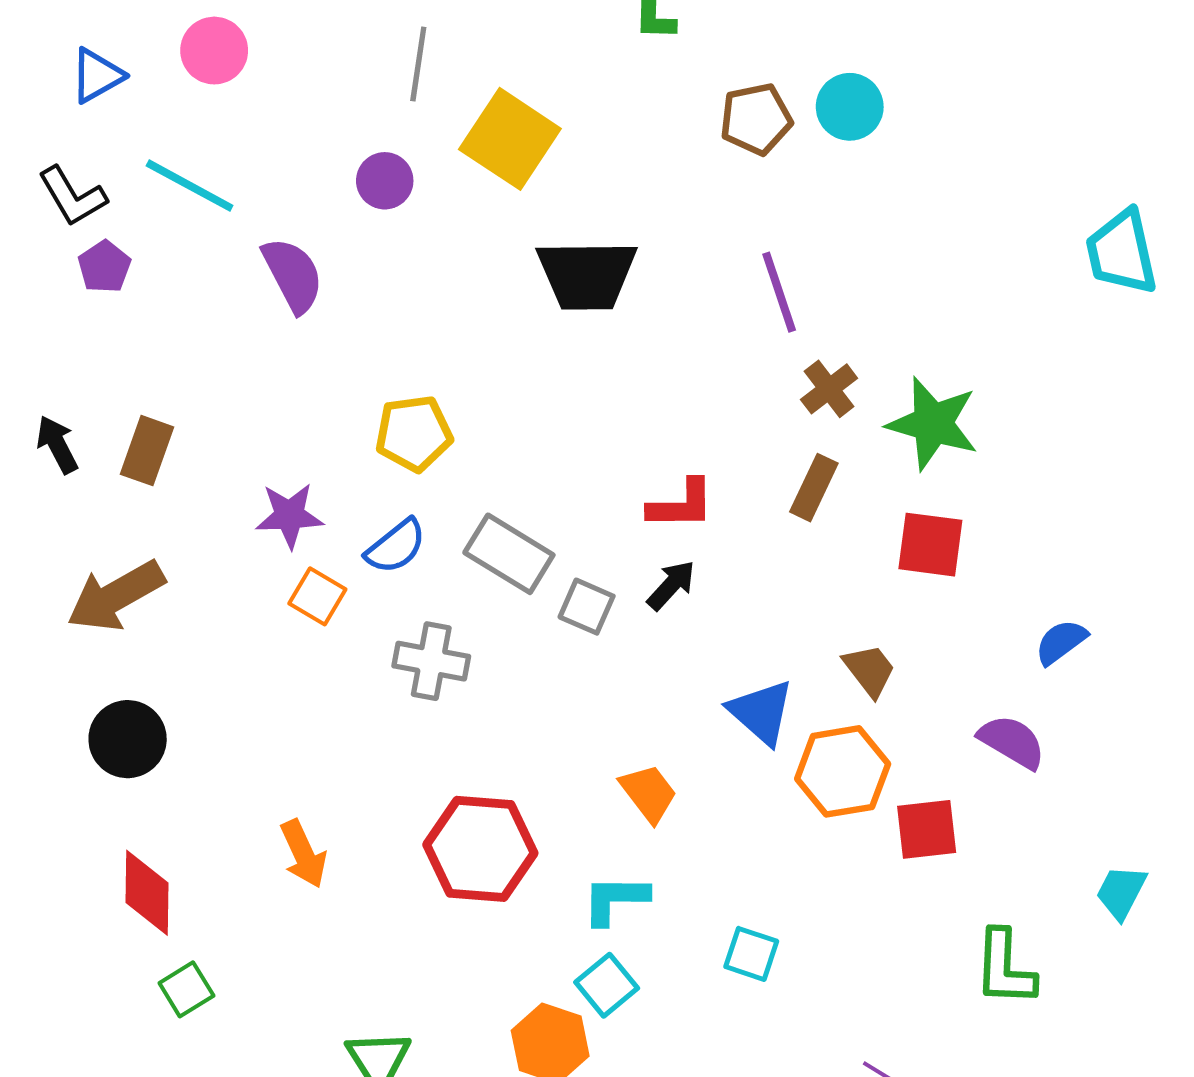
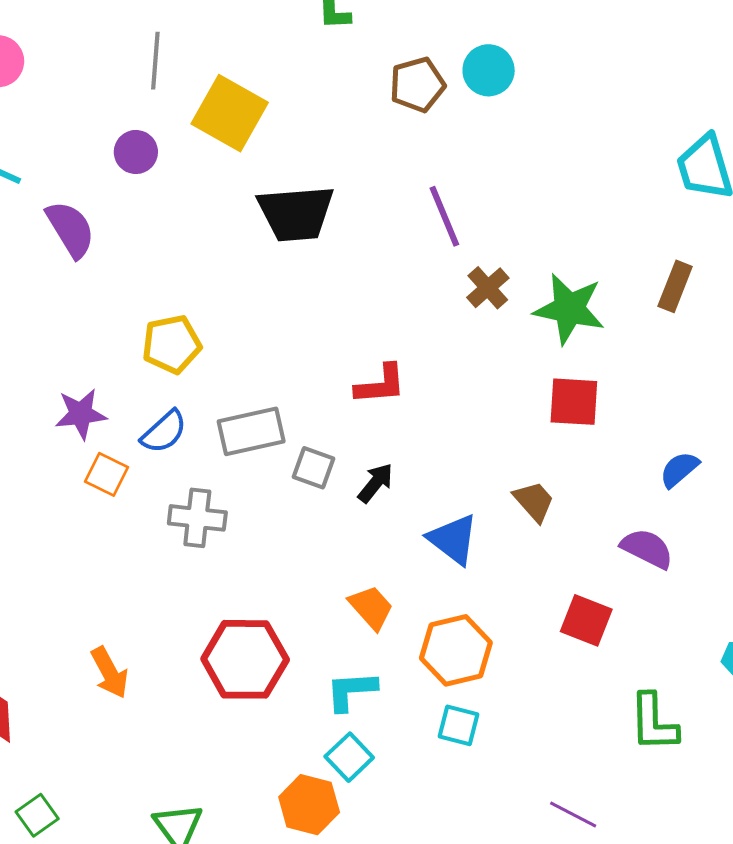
brown rectangle: (814, 488) -> (675, 286), moved
gray rectangle: (509, 554) -> (251, 431), turned -40
black arrow: (671, 585) -> (376, 483), moved
orange hexagon: (843, 771) -> (456, 650), moved
red square: (927, 829) -> (586, 620), turned 32
green square: (186, 989) -> (37, 815), moved

